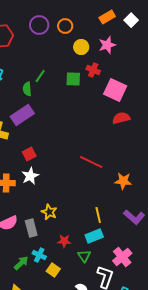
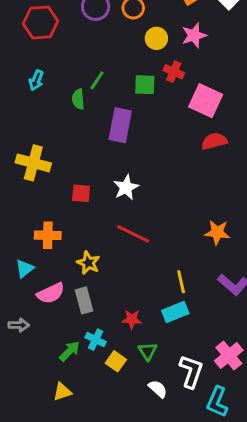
purple rectangle: (22, 115) -> (120, 125), moved, turned -45
red square: (29, 154) -> (81, 193), turned 32
red line: (91, 162) -> (133, 234), moved
white star: (30, 176) -> (126, 188), moved
yellow star: (49, 212) -> (88, 263), moved
green triangle: (84, 256) -> (148, 351), moved
pink cross: (122, 257) -> (229, 356), moved

